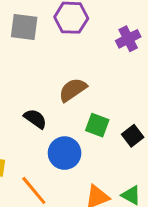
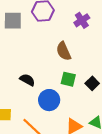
brown semicircle: (73, 90) -> (64, 51), moved, turned -72

